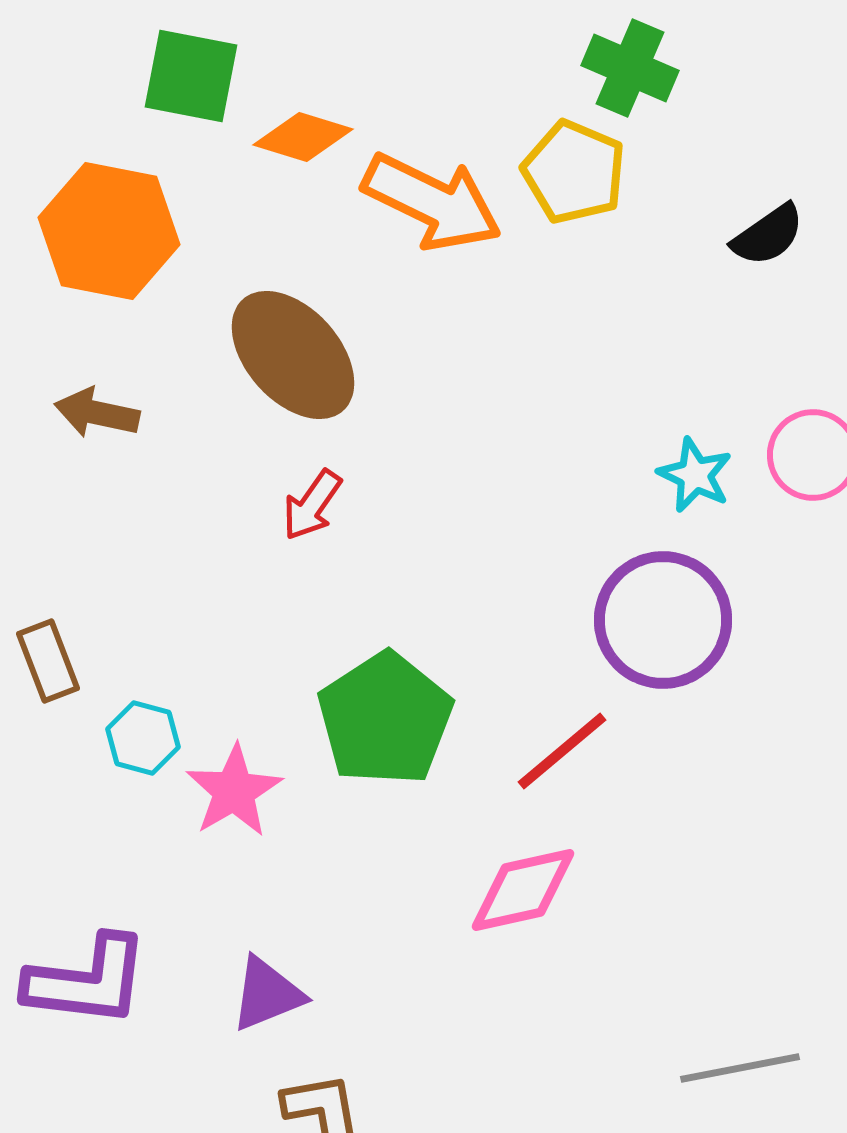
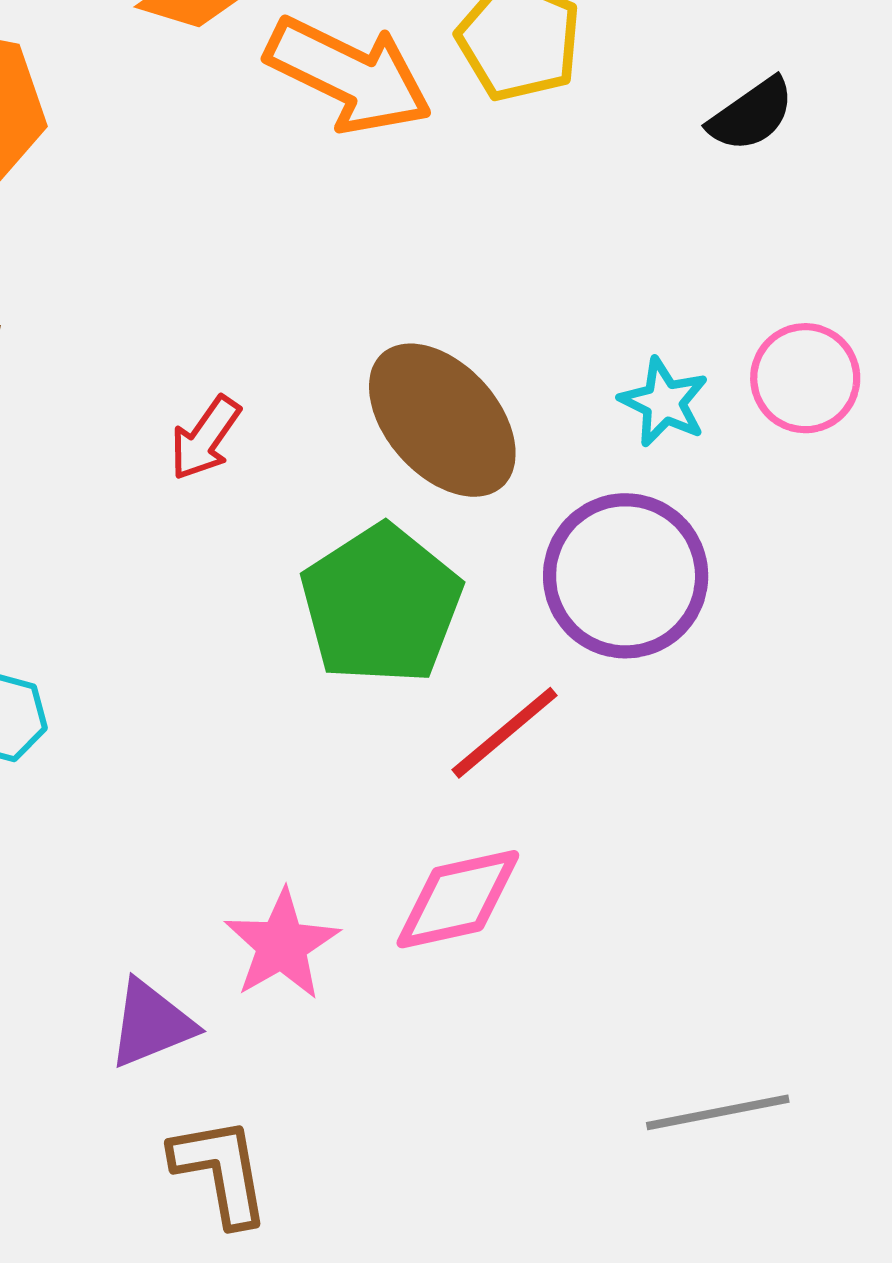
brown ellipse: (293, 355) -> (442, 420), moved
green pentagon: (385, 719) -> (381, 605), moved
pink star: (234, 791) -> (282, 945), moved

